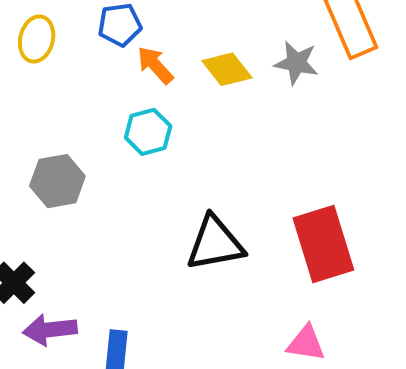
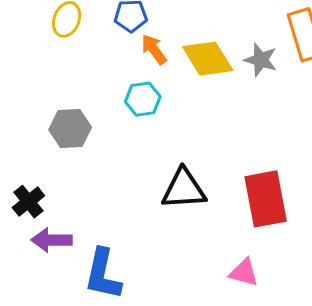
yellow diamond: (227, 69) -> (208, 59), size x1.4

